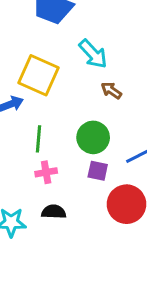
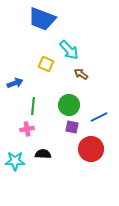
yellow square: (39, 75) -> (46, 64), moved, size x0.6
pink cross: (46, 172) -> (27, 129), moved

